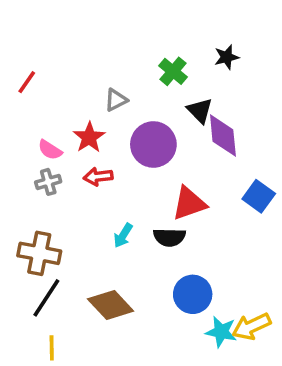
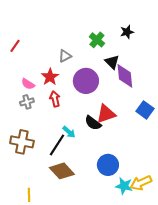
red arrow: (98, 177) -> (55, 99), turned 84
cyan arrow: (123, 235) -> (69, 132), turned -80
black semicircle: (169, 237) -> (93, 123), moved, turned 36
black line: (46, 298) -> (57, 145), moved

